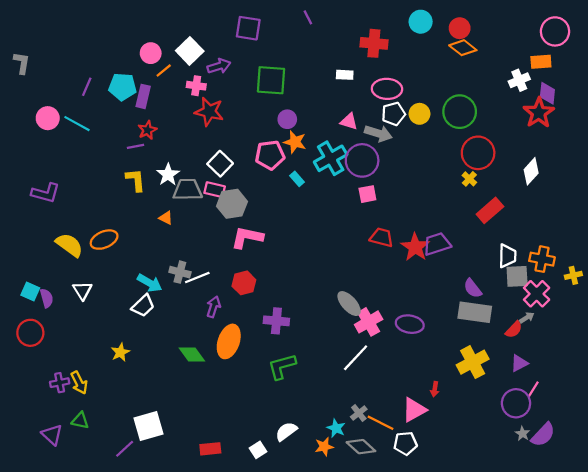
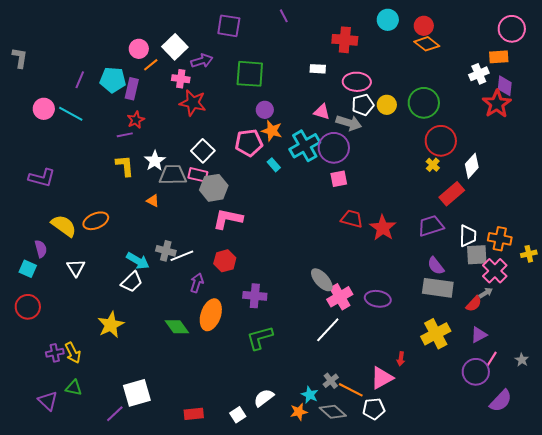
white diamond: (531, 171) -> (472, 166), moved
purple trapezoid: (437, 244) -> (431, 226), moved
purple semicircle: (47, 298) -> (41, 249), moved
yellow star: (120, 352) -> (111, 325), size x1.5
gray star: (522, 434) -> (522, 360), moved

